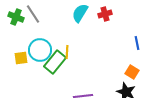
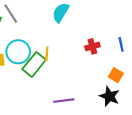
red cross: (105, 14) -> (92, 46), moved

